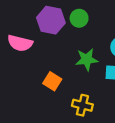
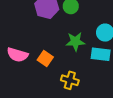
pink semicircle: (20, 43) -> (17, 55), moved

